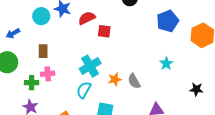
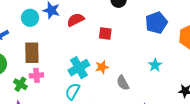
red square: (104, 31) -> (105, 33), moved
brown rectangle: (43, 51) -> (32, 53), size x1.5
orange star: (115, 79) -> (102, 67), moved
green cross: (32, 83) -> (20, 84), turned 32

